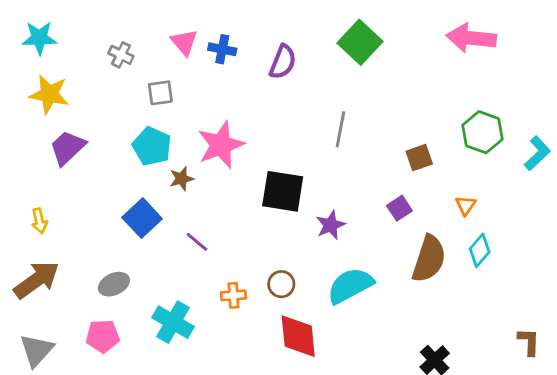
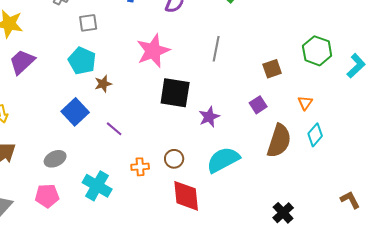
pink star: (221, 145) -> (153, 51), moved
brown L-shape: (529, 342) -> (350, 200), turned -30

